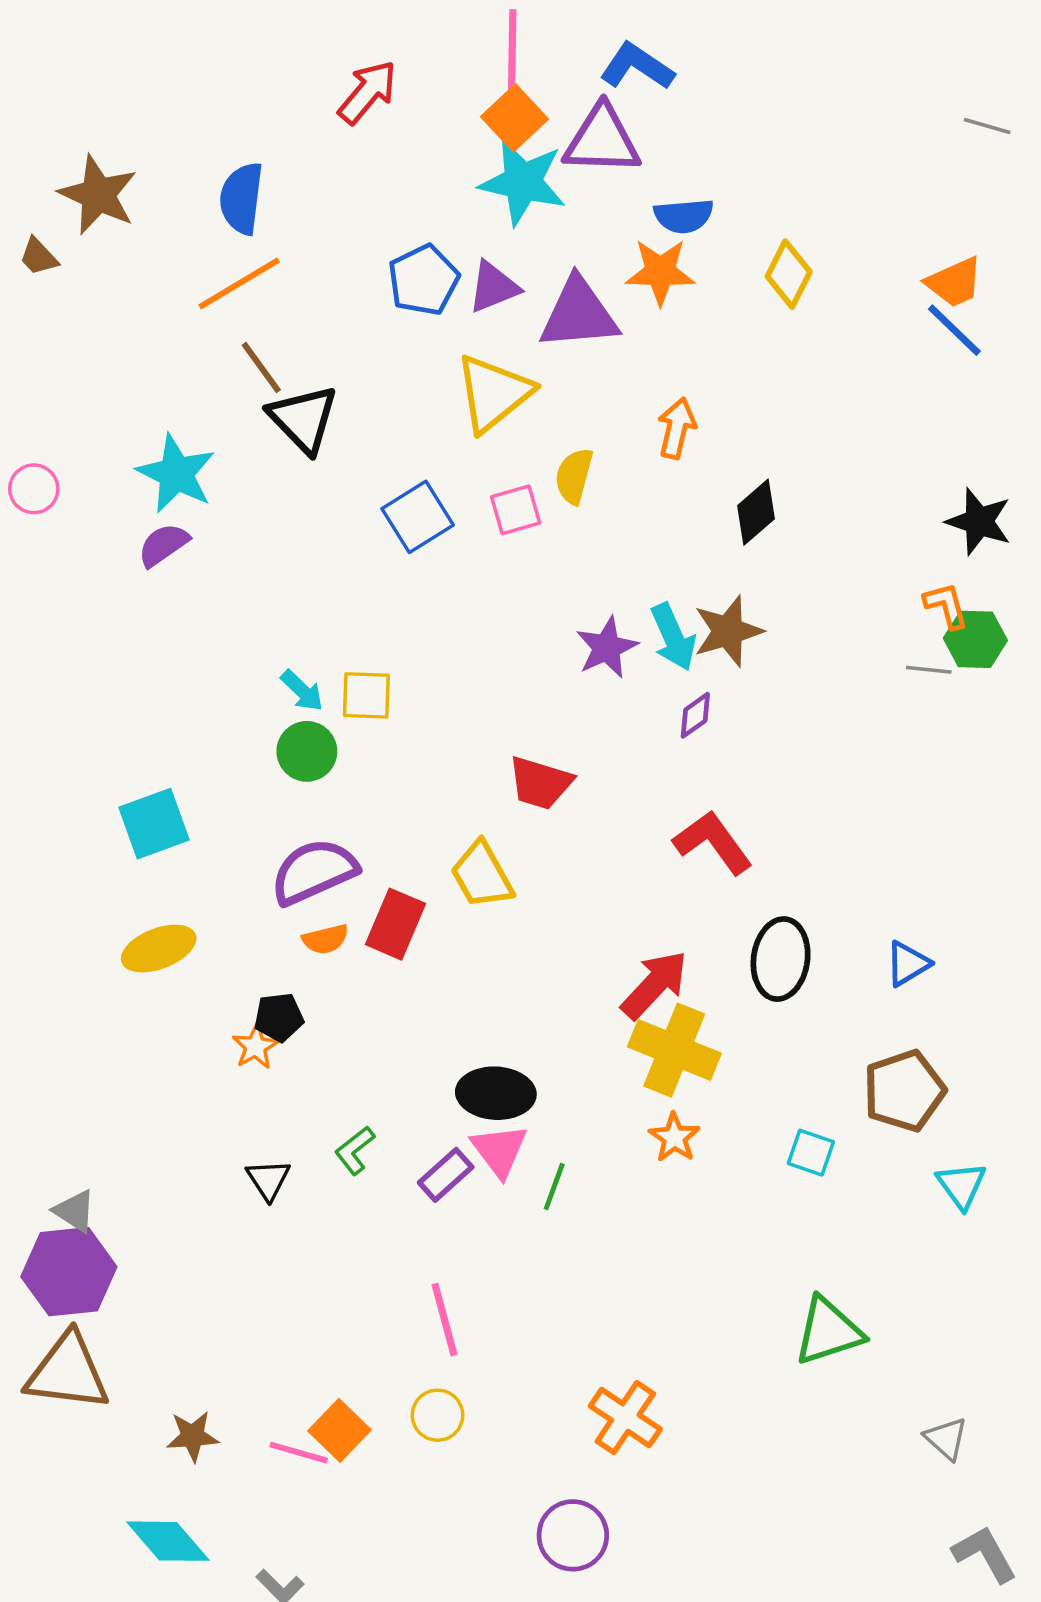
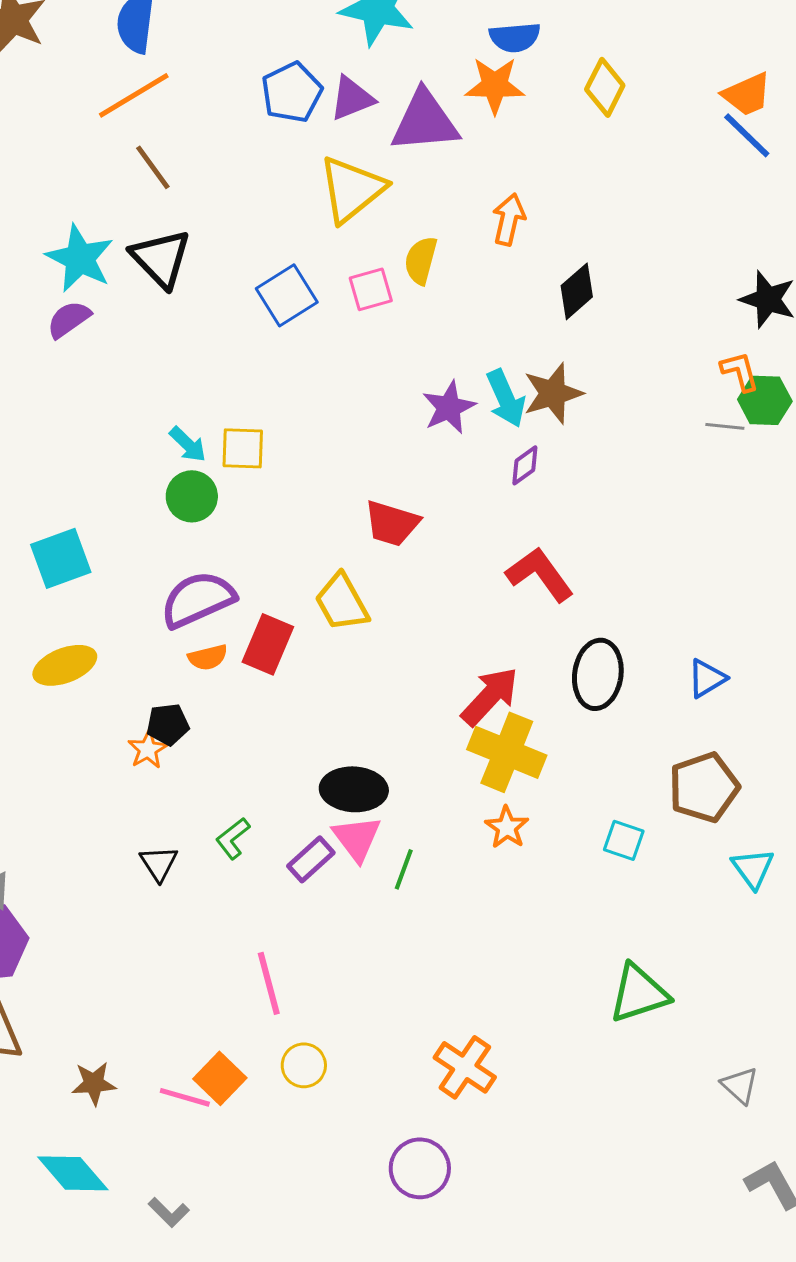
black triangle: (303, 419) -> (161, 258), moved
pink line: (445, 1320) -> (269, 983), moved

